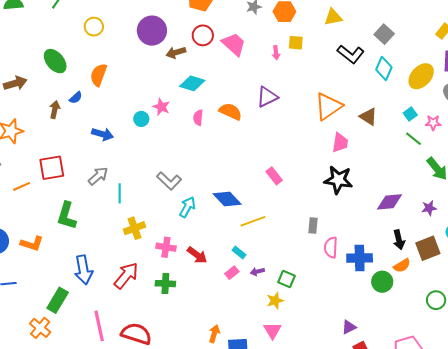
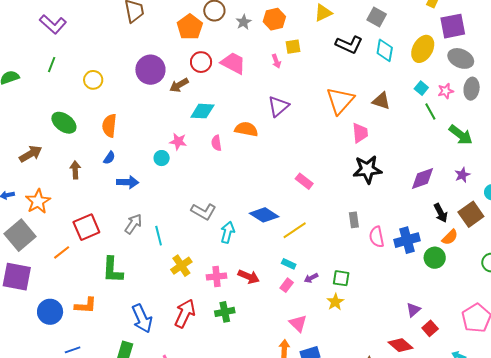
blue semicircle: (76, 98) -> (109, 158), moved
green line: (413, 139) -> (430, 111), turned 36
pink triangle: (272, 330) -> (298, 323), moved

